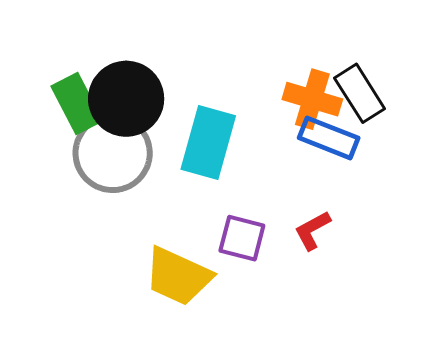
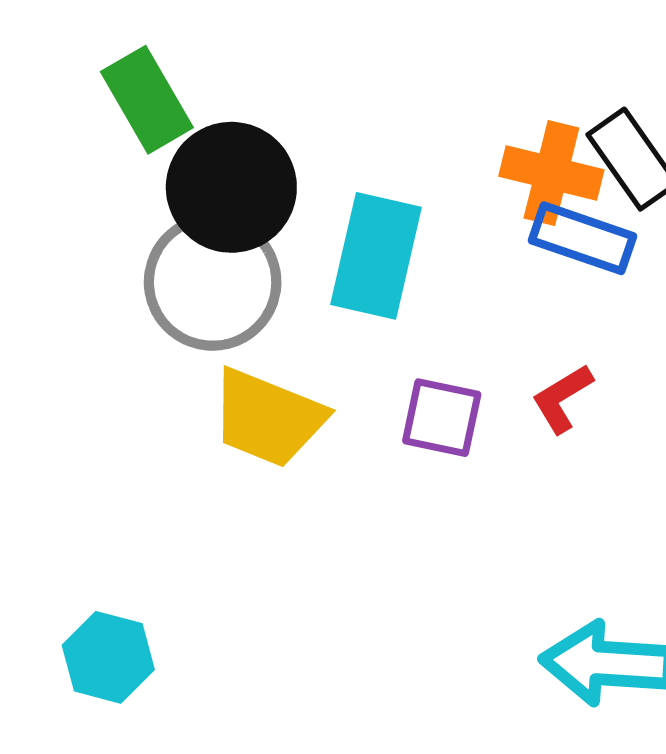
green rectangle: (77, 103) -> (147, 100), moved
yellow trapezoid: (178, 276) -> (268, 418), moved

